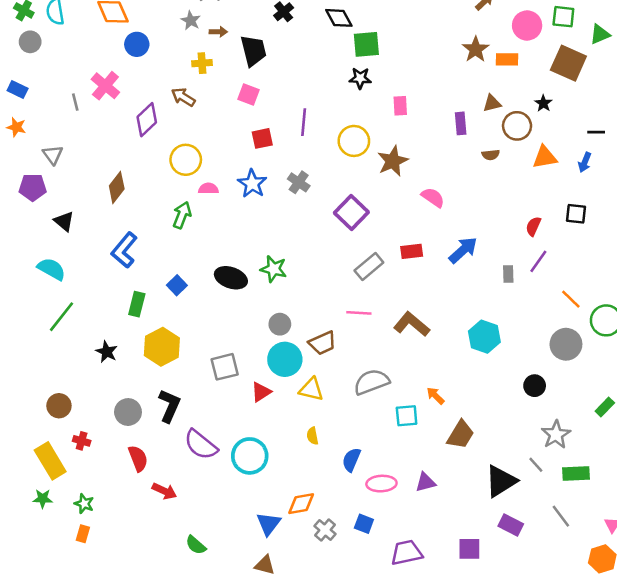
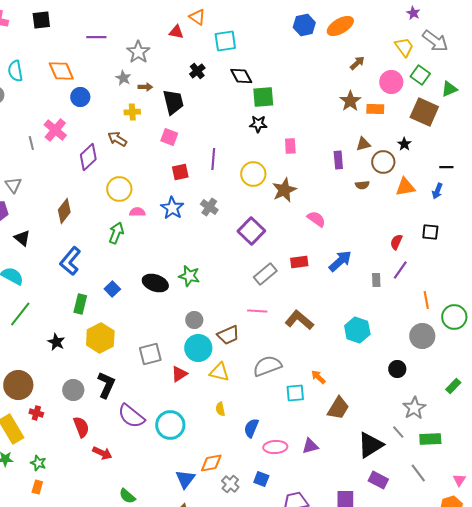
green square: (563, 17) -> (420, 75), turned 30
orange line: (571, 299) -> (426, 300), turned 36
brown circle: (59, 406) -> (18, 385), size x1.5

